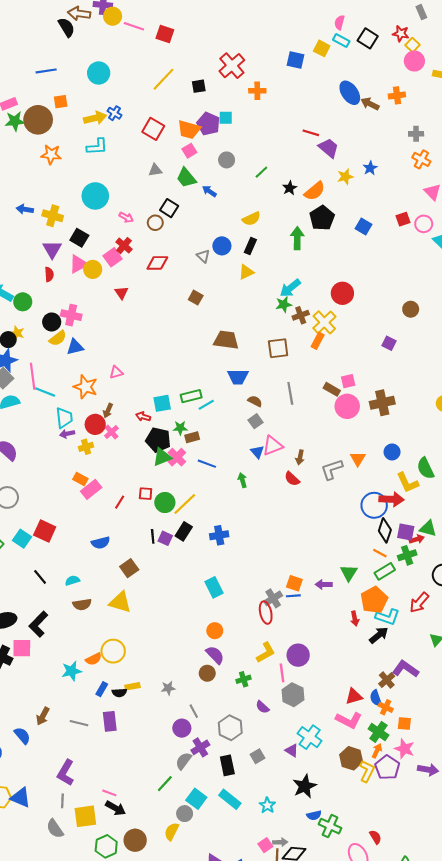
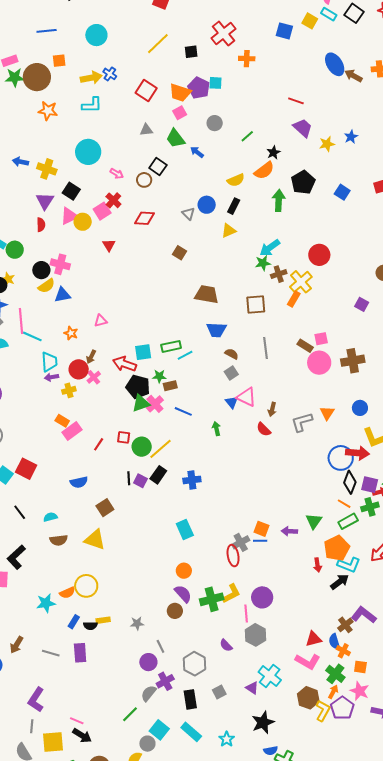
purple trapezoid: (329, 148) -> (303, 128), moved
orange semicircle: (315, 191) -> (264, 170), moved
orange star: (86, 387) -> (71, 333), size x0.6
red arrow: (143, 417) -> (125, 364), size x1.6
pink triangle: (273, 446) -> (246, 397), turned 45
green cross: (244, 679) -> (212, 599), moved, size x1.6

